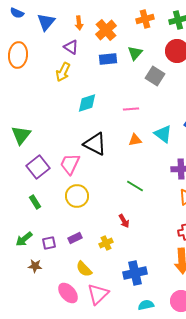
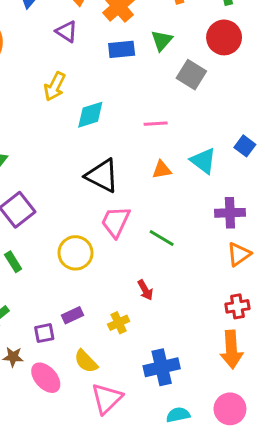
yellow arrow: (63, 72) -> (55, 86), moved
pink trapezoid: (70, 164) -> (116, 222), moved
purple square: (49, 243) -> (44, 333), moved
pink ellipse: (68, 293) -> (46, 378), moved

